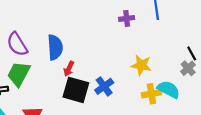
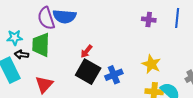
blue semicircle: (55, 47) -> (64, 16), moved, turned 85
green trapezoid: (19, 74) -> (41, 45), turned -40

